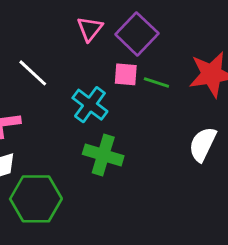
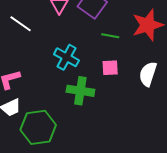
white line: (33, 73) -> (21, 24), moved
pink square: (126, 74) -> (110, 68), moved

